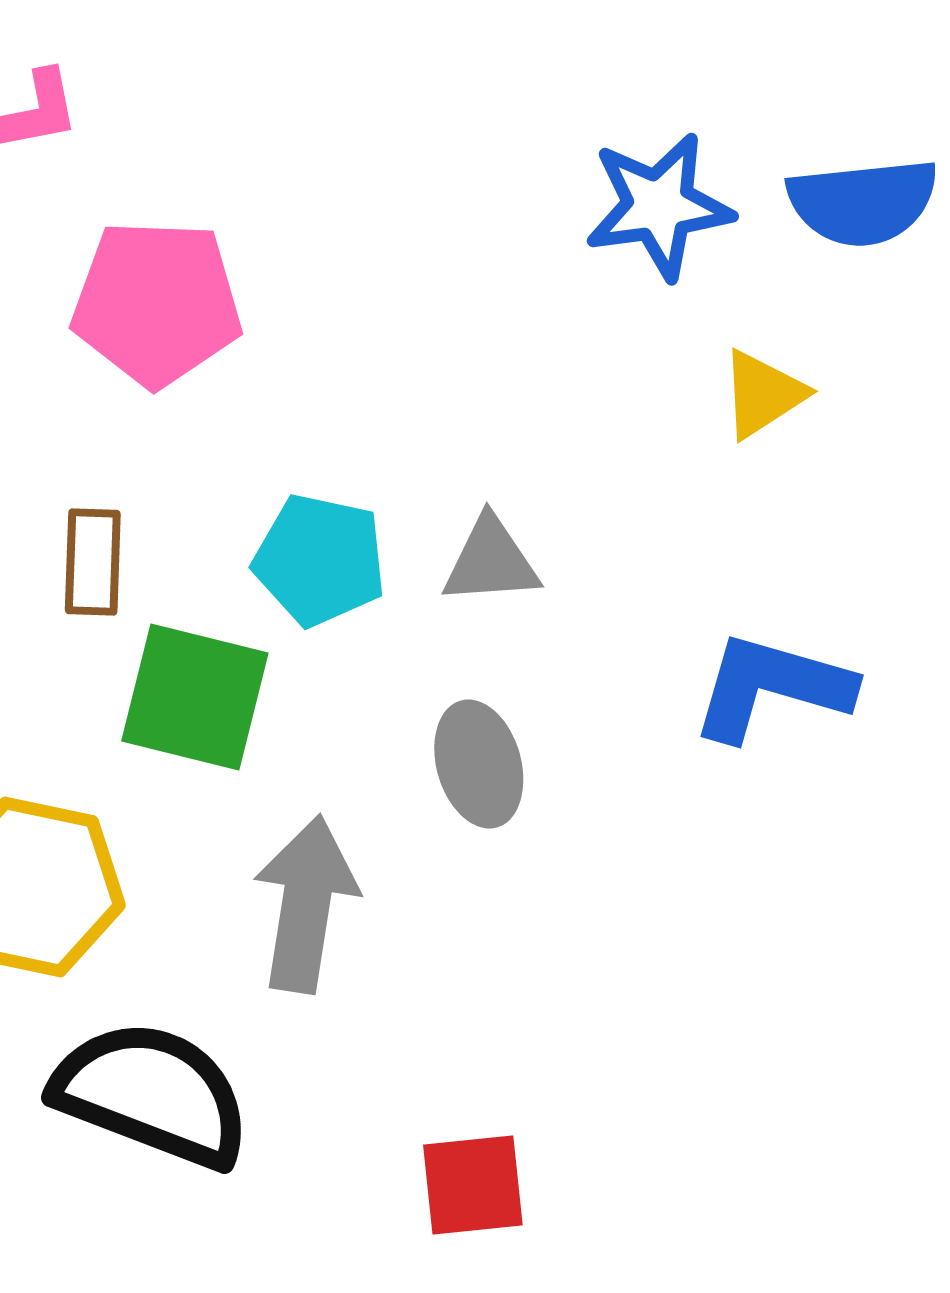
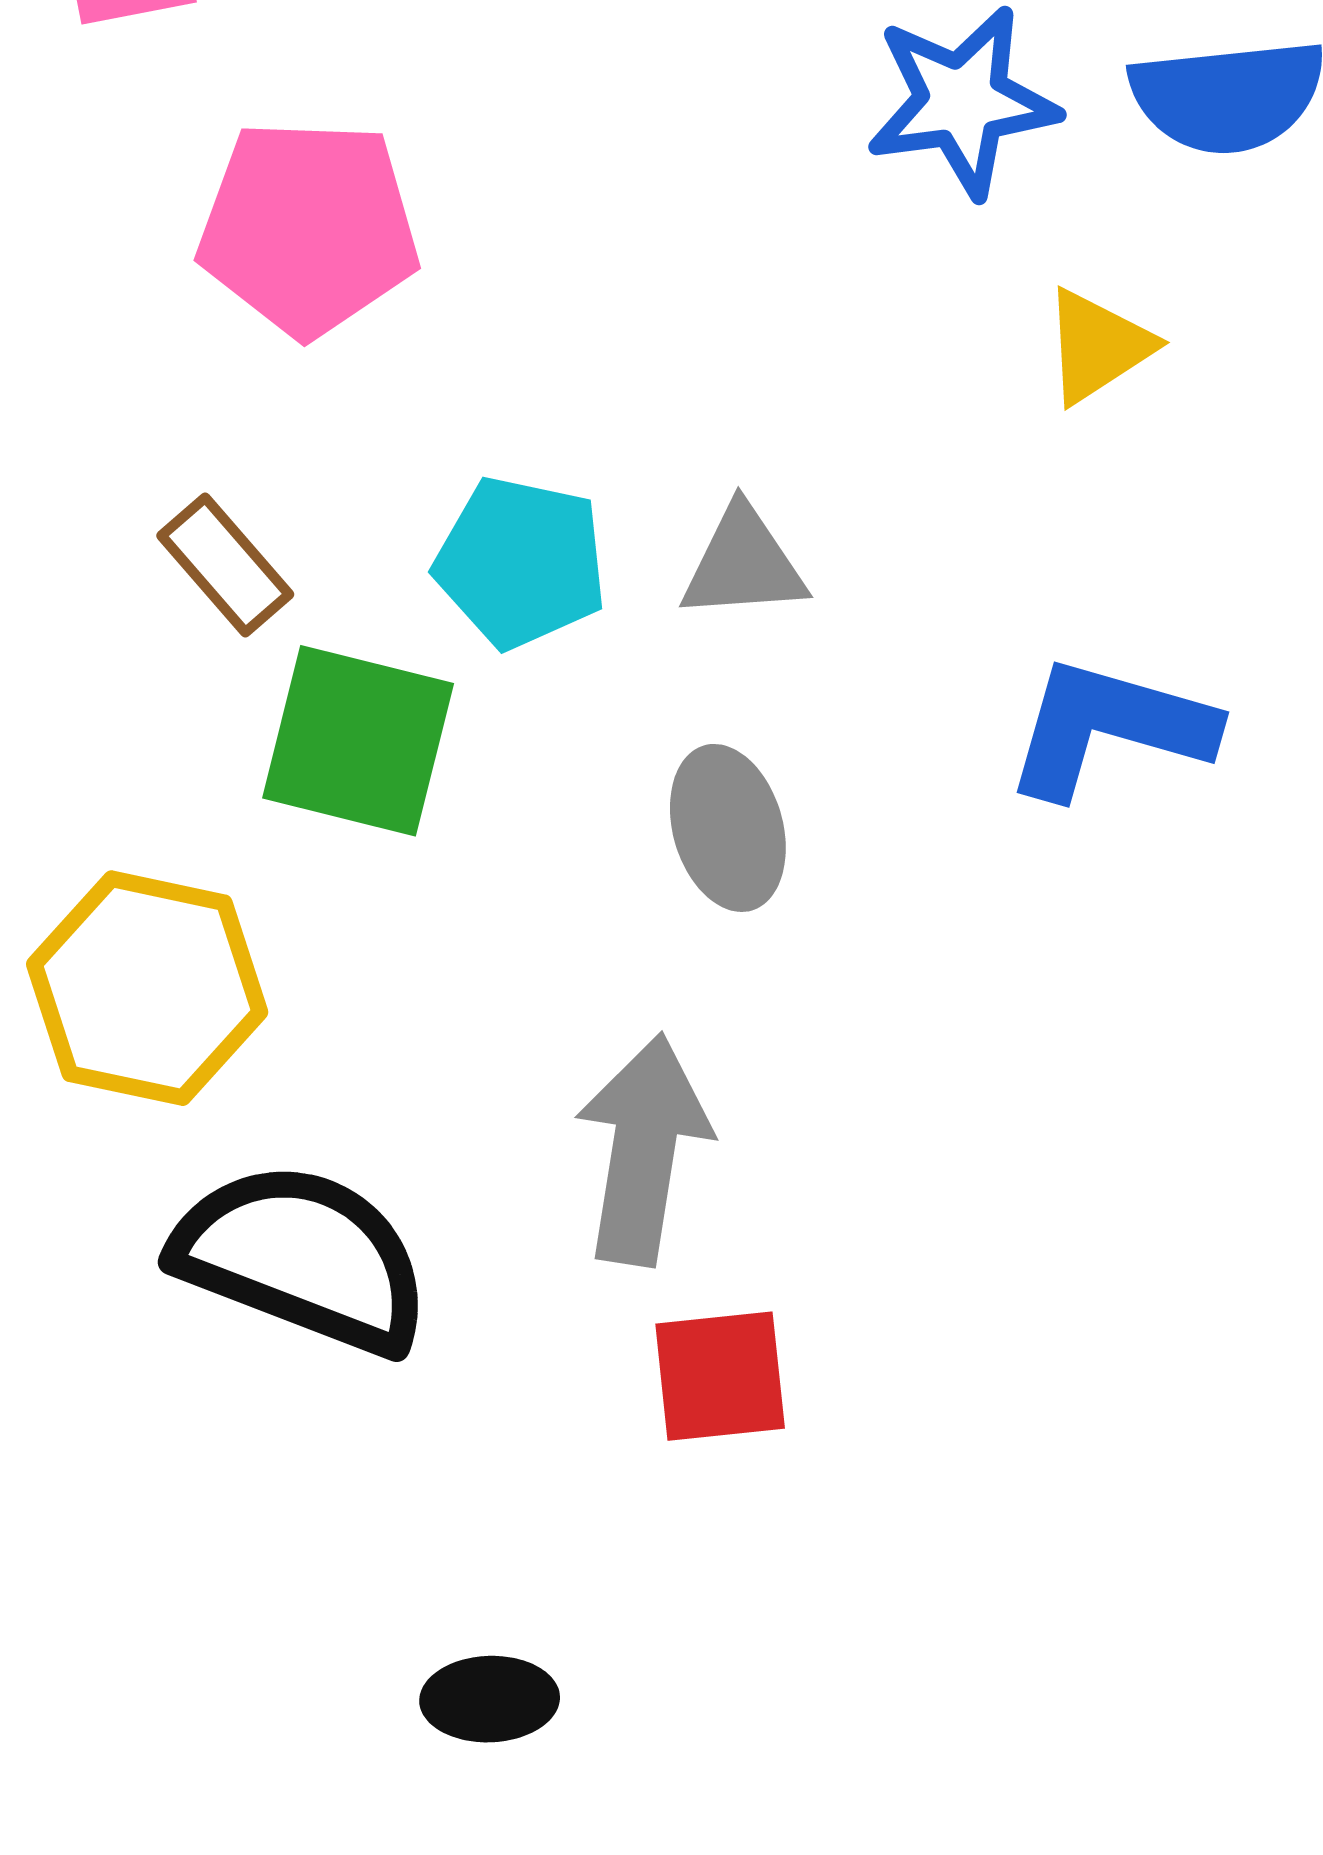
brown rectangle: (93, 562) -> (225, 565), turned -43
gray arrow: (306, 904) -> (643, 1150), moved

